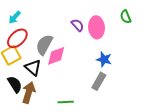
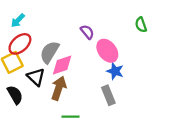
pink ellipse: (97, 27) -> (107, 51), moved, turned -35
gray rectangle: (99, 81) -> (108, 95), turned -54
brown arrow: (29, 93) -> (59, 88), moved

